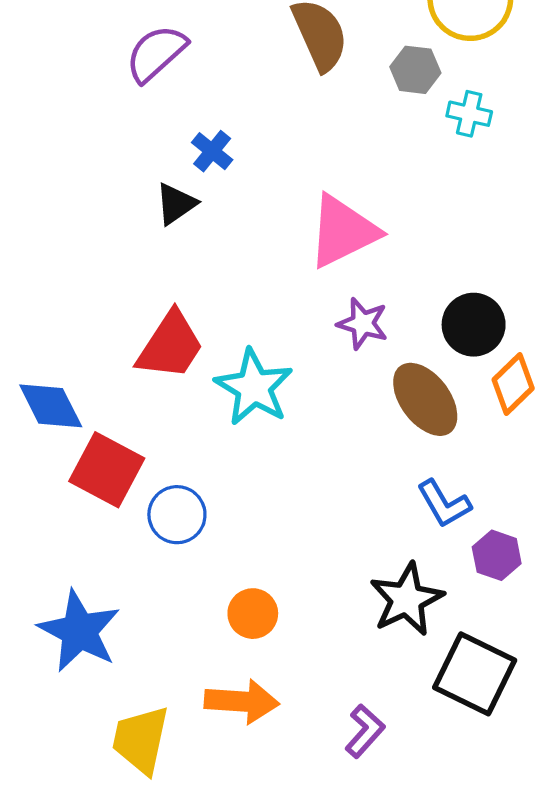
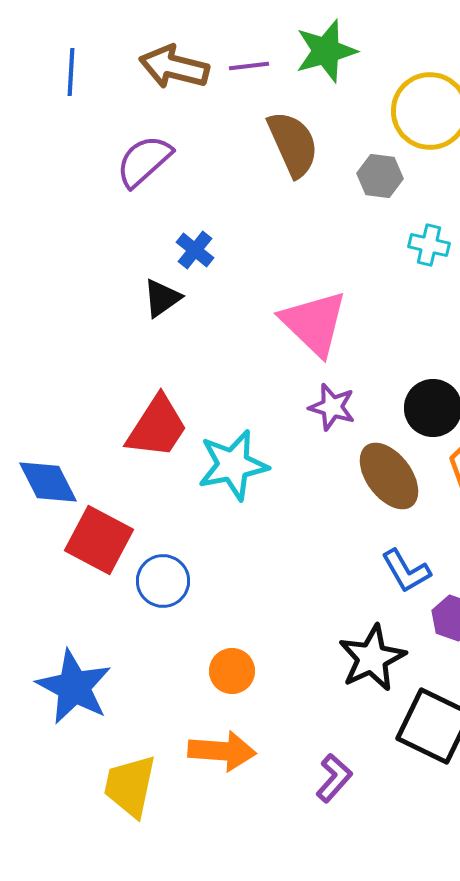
cyan cross: (469, 114) -> (429, 245), moved
pink triangle: (343, 231) -> (314, 323), turned -50
cyan star: (254, 387) -> (233, 465), turned 30

